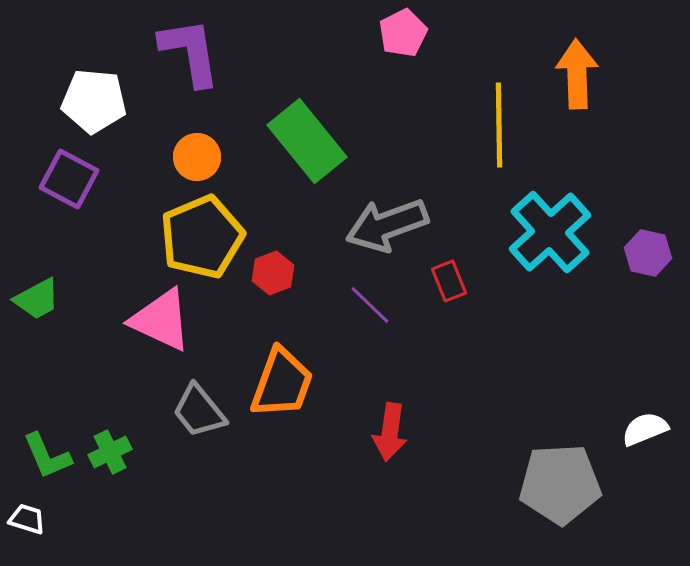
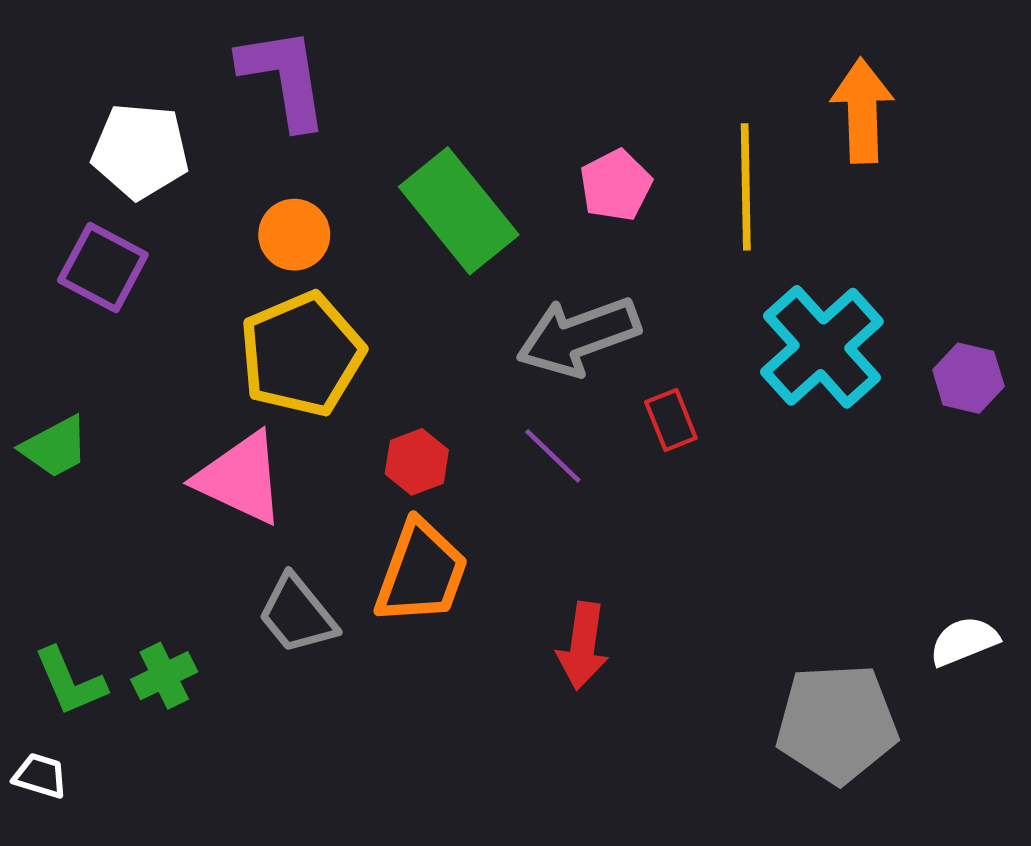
pink pentagon: (403, 33) -> (616, 185), moved
red hexagon: (273, 273) -> (417, 462), moved

